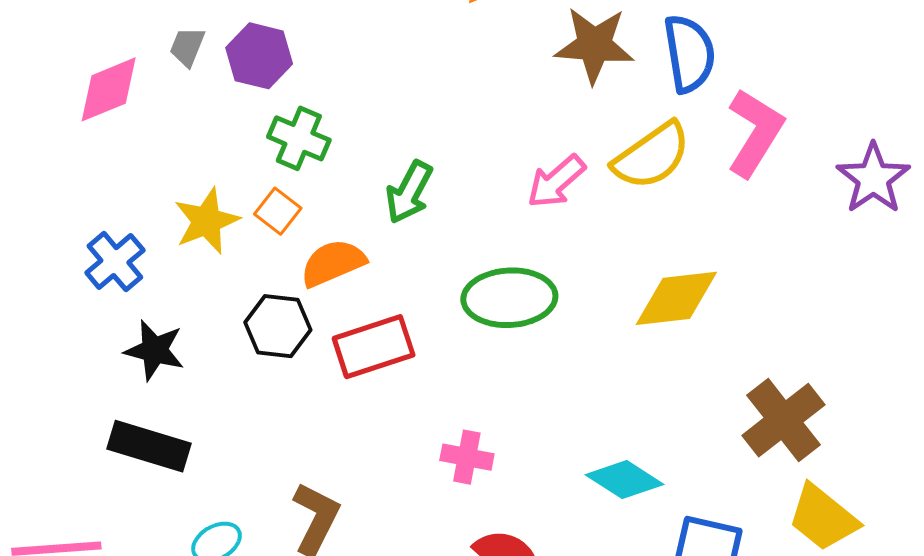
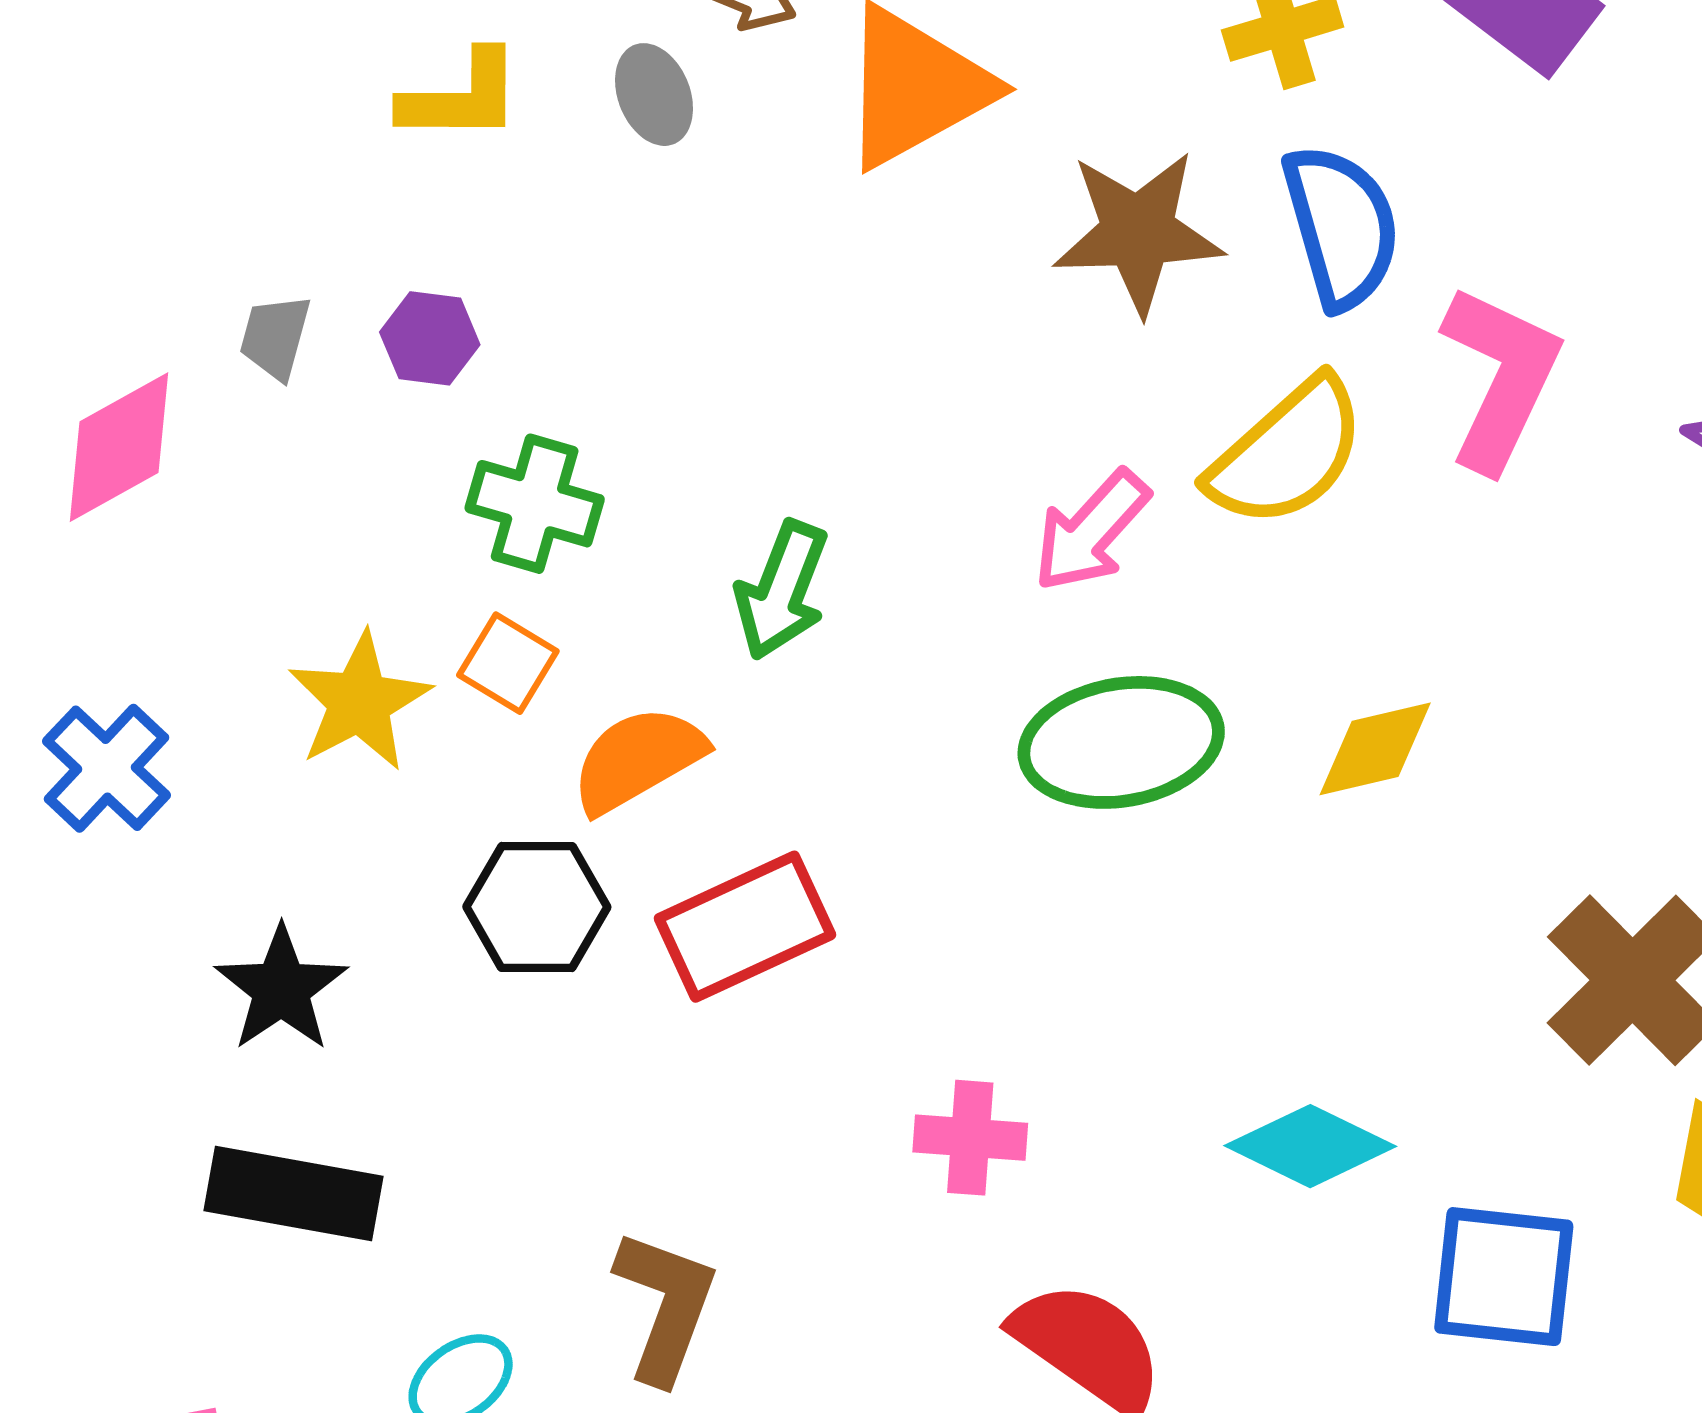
purple hexagon: (259, 56) -> (430, 338), size x0.7
blue cross: (115, 262) -> (106, 768), moved
green ellipse: (509, 298) -> (1121, 742), moved
yellow diamond: (676, 298) -> (1375, 749), size x0.7
black star: (155, 350) -> (281, 989), turned 30

